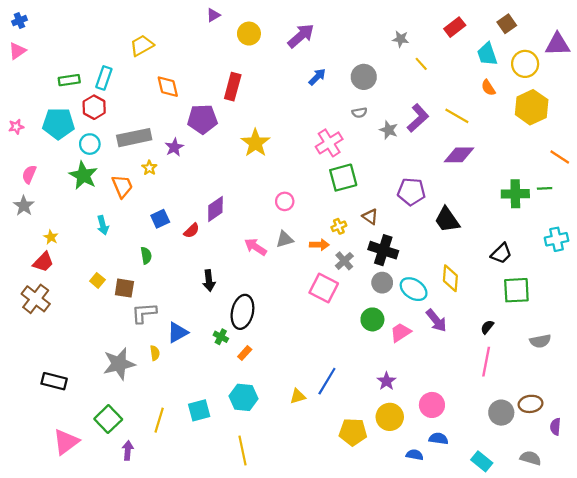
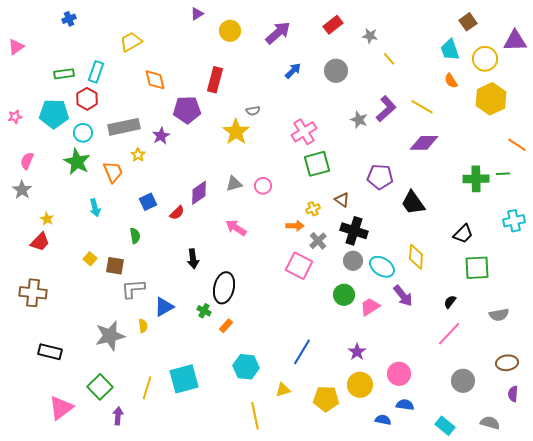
blue cross: (19, 21) -> (69, 19), moved
red rectangle: (455, 27) -> (333, 25), moved
gray semicircle: (359, 113) -> (253, 111), moved
gray triangle: (285, 239) -> (234, 184), moved
brown cross: (36, 299) -> (33, 293), moved, turned -32
pink line: (486, 362) -> (449, 334), turned 32
yellow triangle: (298, 396) -> (283, 390), moved
cyan hexagon: (244, 397) -> (246, 367), moved
brown ellipse: (531, 404) -> (507, 363), moved
cyan square: (199, 410) -> (184, 379), size x1.4
yellow line: (242, 450) -> (255, 416), moved

